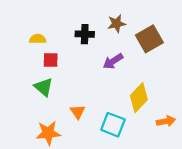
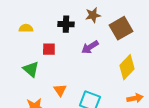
red square: (51, 60) -> (49, 49), moved
yellow diamond: (139, 98) -> (127, 67), moved

